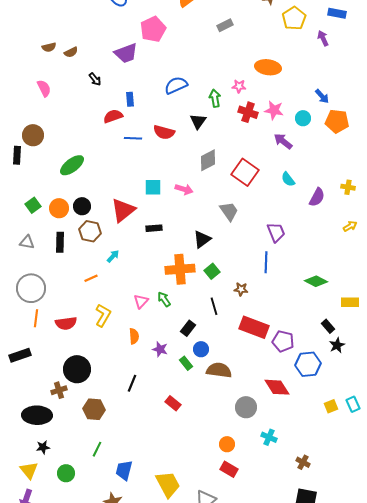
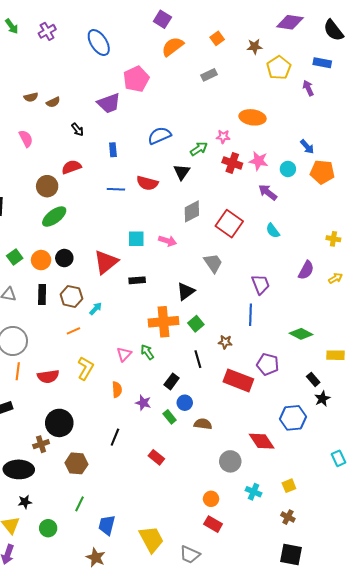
green arrow: (215, 98) -> (199, 149), turned 66
red semicircle: (113, 116) -> (71, 167), moved
brown circle: (33, 135) -> (47, 186), moved
purple semicircle: (317, 197) -> (306, 270), moved
brown hexagon: (90, 231) -> (71, 296), moved
purple pentagon: (283, 341) -> (268, 364), moved
brown semicircle: (219, 370) -> (203, 424), size x0.7
yellow square: (331, 406) -> (289, 486), moved

